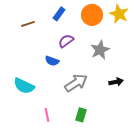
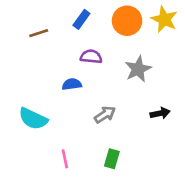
purple semicircle: (66, 41) -> (91, 57), turned 42
blue semicircle: (52, 61) -> (72, 84), turned 152
gray arrow: (76, 83) -> (105, 115), size x0.7

